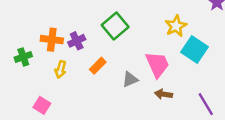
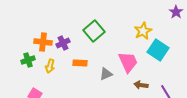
green cross: (23, 57) -> (28, 60), moved
orange rectangle: (98, 66) -> (80, 63), turned 48
brown arrow: (164, 94) -> (141, 85), moved

